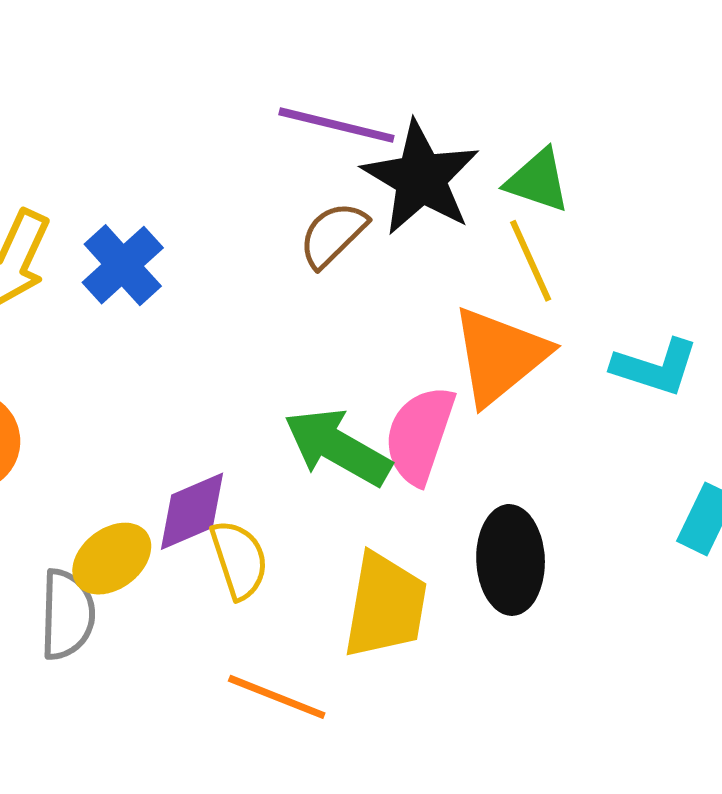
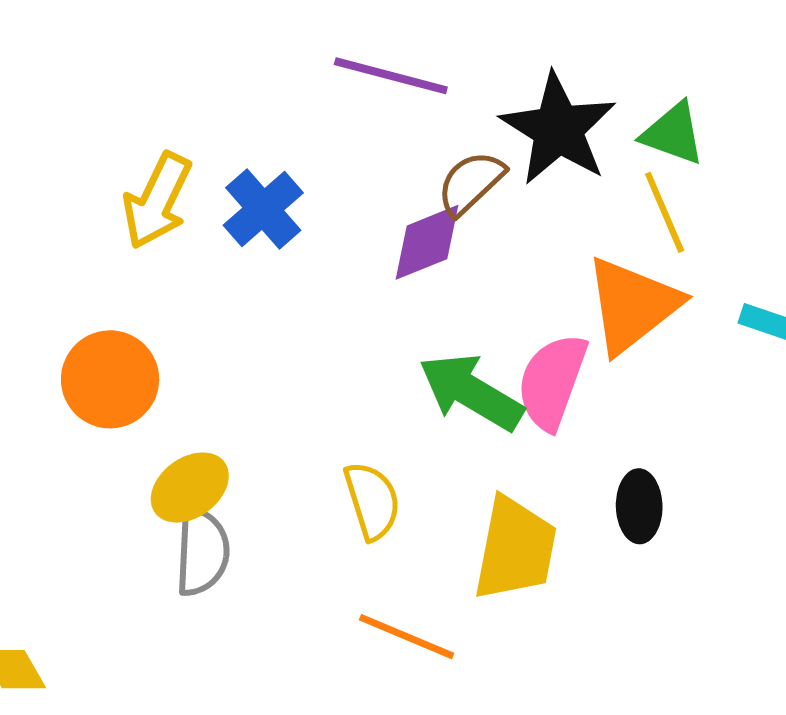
purple line: (336, 125) -> (391, 76), moved
purple diamond: (192, 511) -> (427, 242), moved
yellow ellipse: (112, 559) -> (190, 488), moved
black ellipse: (511, 560) -> (639, 506), size x0.7

